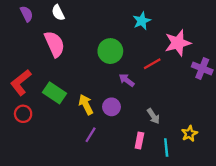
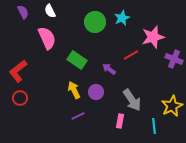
green circle: (110, 51) -> (95, 22), moved
green rectangle: (55, 93) -> (77, 60), moved
gray arrow: (153, 116) -> (132, 100), size x1.6
yellow star: (189, 134) -> (172, 106), moved, size x1.5
purple line: (91, 135) -> (78, 116), turned 32
cyan line: (166, 148) -> (154, 126), moved

